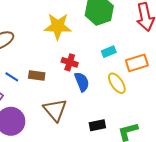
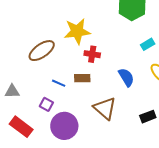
yellow star: (58, 26) -> (77, 31), moved
red cross: (70, 62) -> (92, 54), moved

